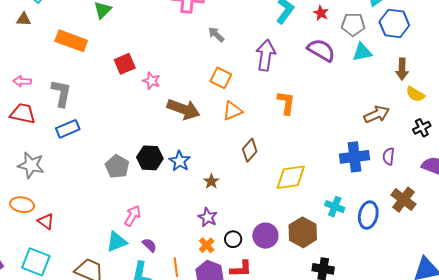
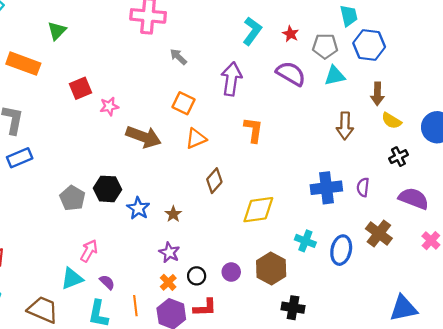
pink star: (151, 81) -> (109, 106), turned -30
brown arrow: (377, 114) -> (345, 126), moved, turned 115
blue star: (180, 161) -> (138, 208), moved
purple circle: (265, 236) -> (231, 272), size x0.7

